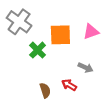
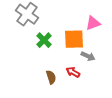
orange square: (60, 35) -> (74, 39), moved

